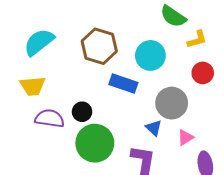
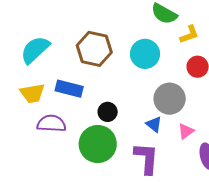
blue rectangle: (123, 83) -> (69, 89), moved
black circle: (82, 112) -> (108, 112), moved

